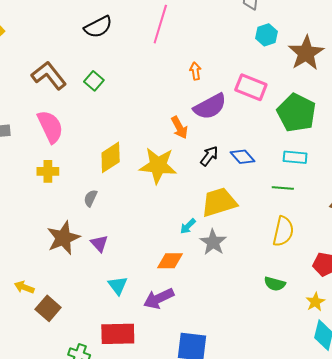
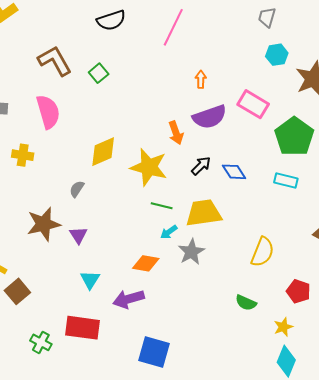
yellow cross: (48, 171) -> (23, 155), moved
green line: (283, 188) -> (162, 206), moved

